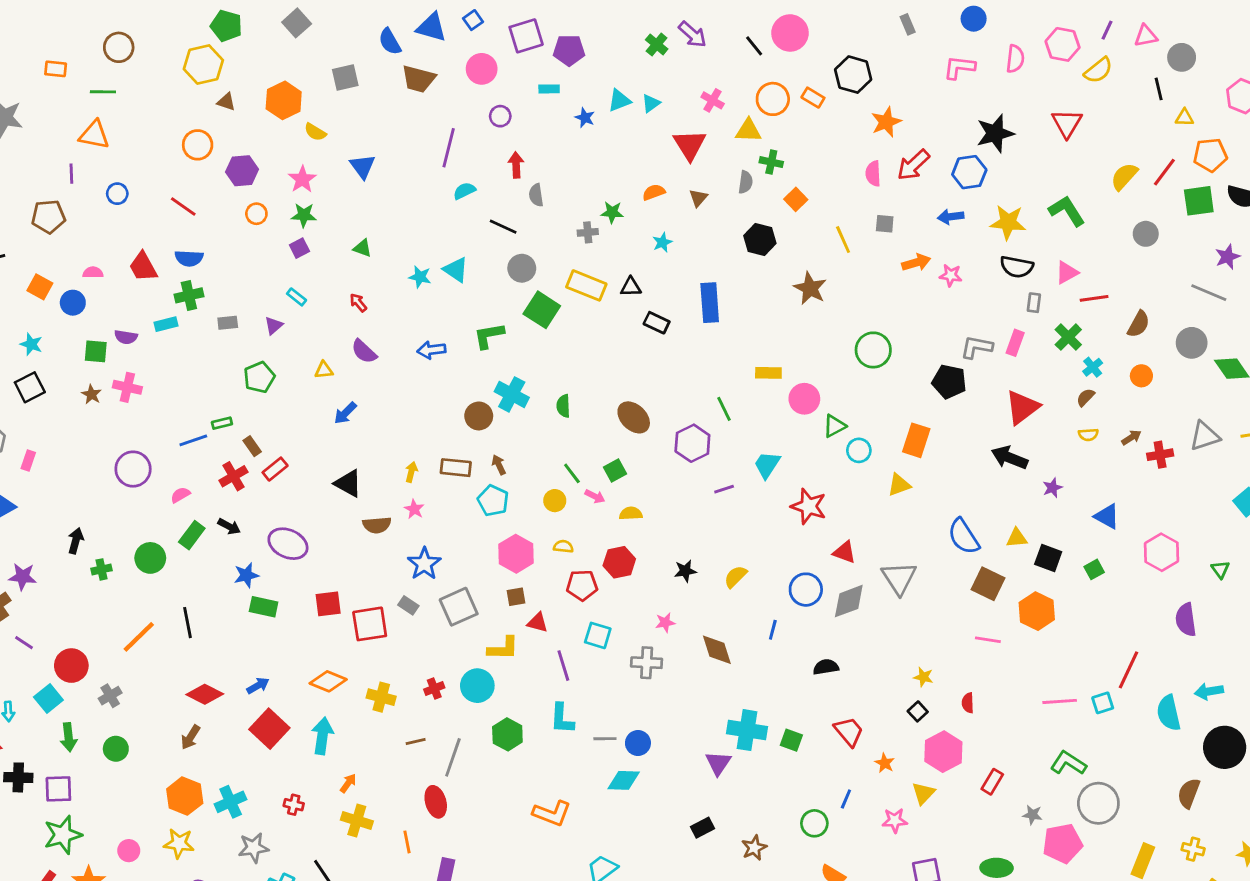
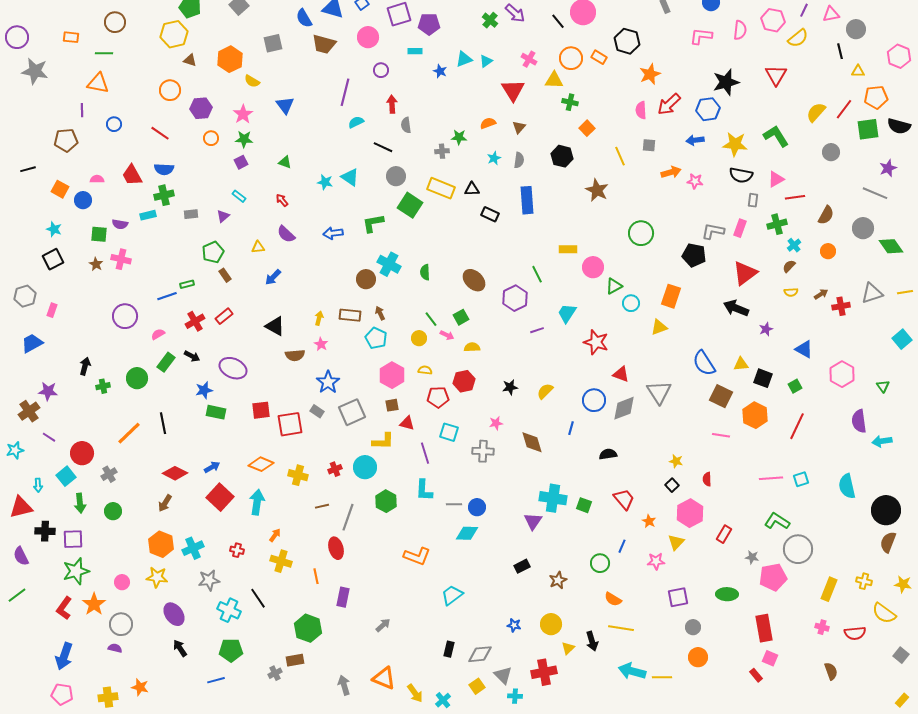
gray semicircle: (746, 182) -> (519, 160), moved
green cross: (1068, 337) -> (777, 224), turned 30
brown rectangle: (252, 446) -> (225, 275), moved
red line: (1129, 670) -> (797, 426), moved
cyan arrow: (1209, 691) -> (882, 441), moved
brown semicircle: (1189, 793) -> (888, 542), moved

